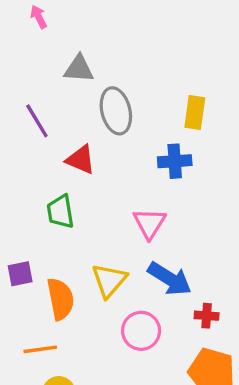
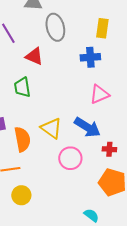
pink triangle: (149, 223) -> (99, 94), moved, turned 35
yellow triangle: (109, 280) -> (51, 128), turned -35

